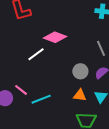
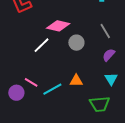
gray circle: (80, 71) -> (76, 43), moved
orange triangle: (80, 95) -> (76, 81), moved

